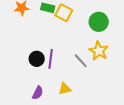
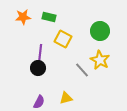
yellow square: (64, 13) -> (63, 39), moved
purple line: (51, 59) -> (40, 54), moved

